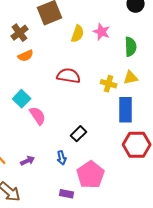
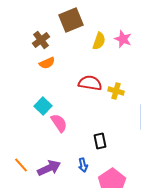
yellow cross: (109, 84) -> (116, 91), moved
black rectangle: (79, 134) -> (100, 141), turned -56
purple arrow: (28, 161) -> (49, 168), size x1.6

